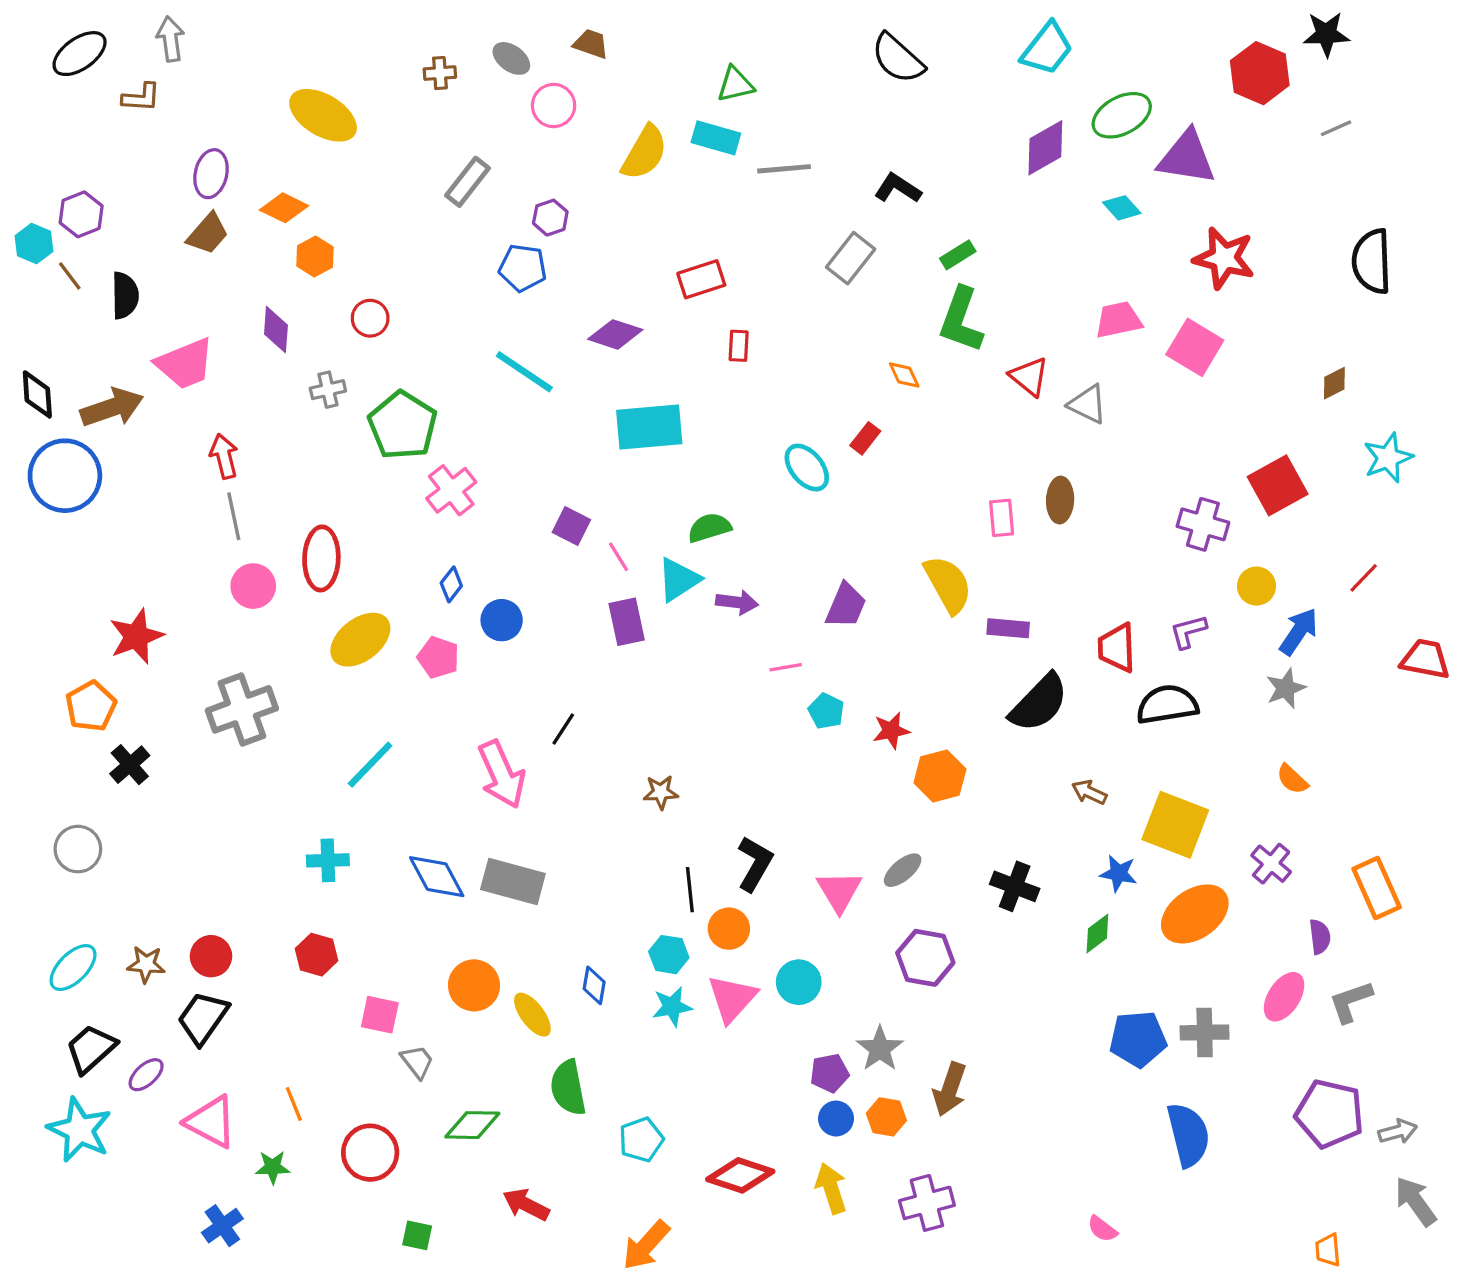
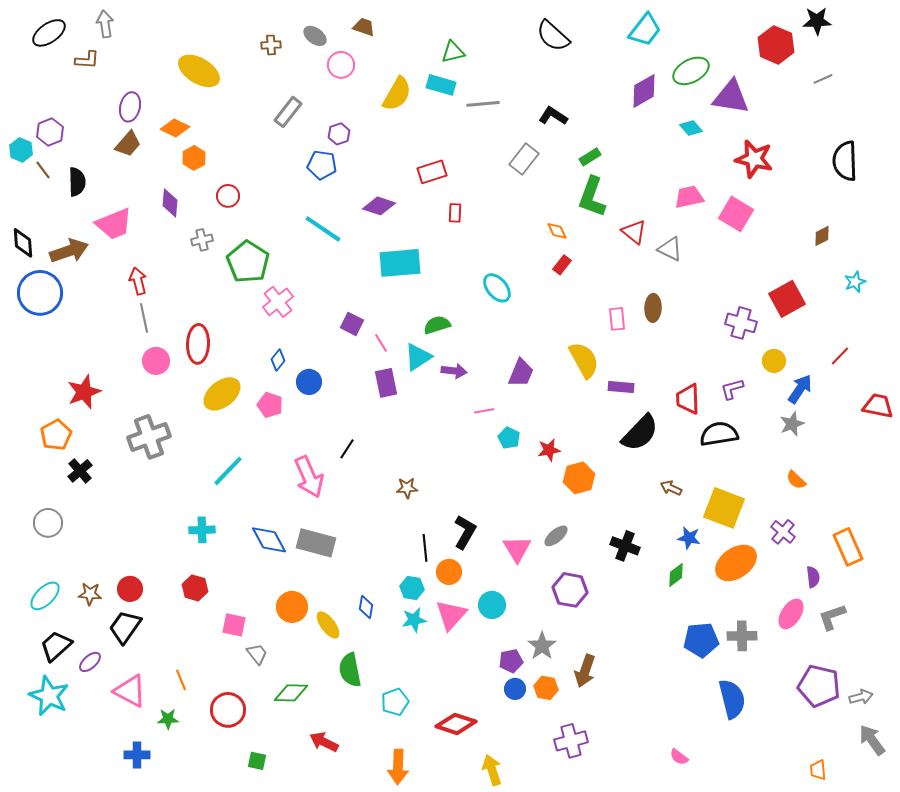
red rectangle: (865, 438) -> (562, 265), moved
cyan star: (1388, 458) -> (855, 282), size x0.7
yellow arrow: (831, 1188) -> (492, 770), moved
blue cross: (222, 1226) -> (137, 755), turned 35
orange arrow: (646, 1245) -> (398, 767), turned -40

